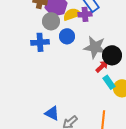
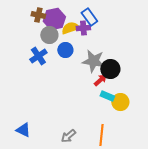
blue cross: (40, 42) -> (38, 56), turned -30
cyan rectangle: (109, 82) -> (107, 96), turned -32
blue triangle: (52, 113) -> (23, 130), moved

